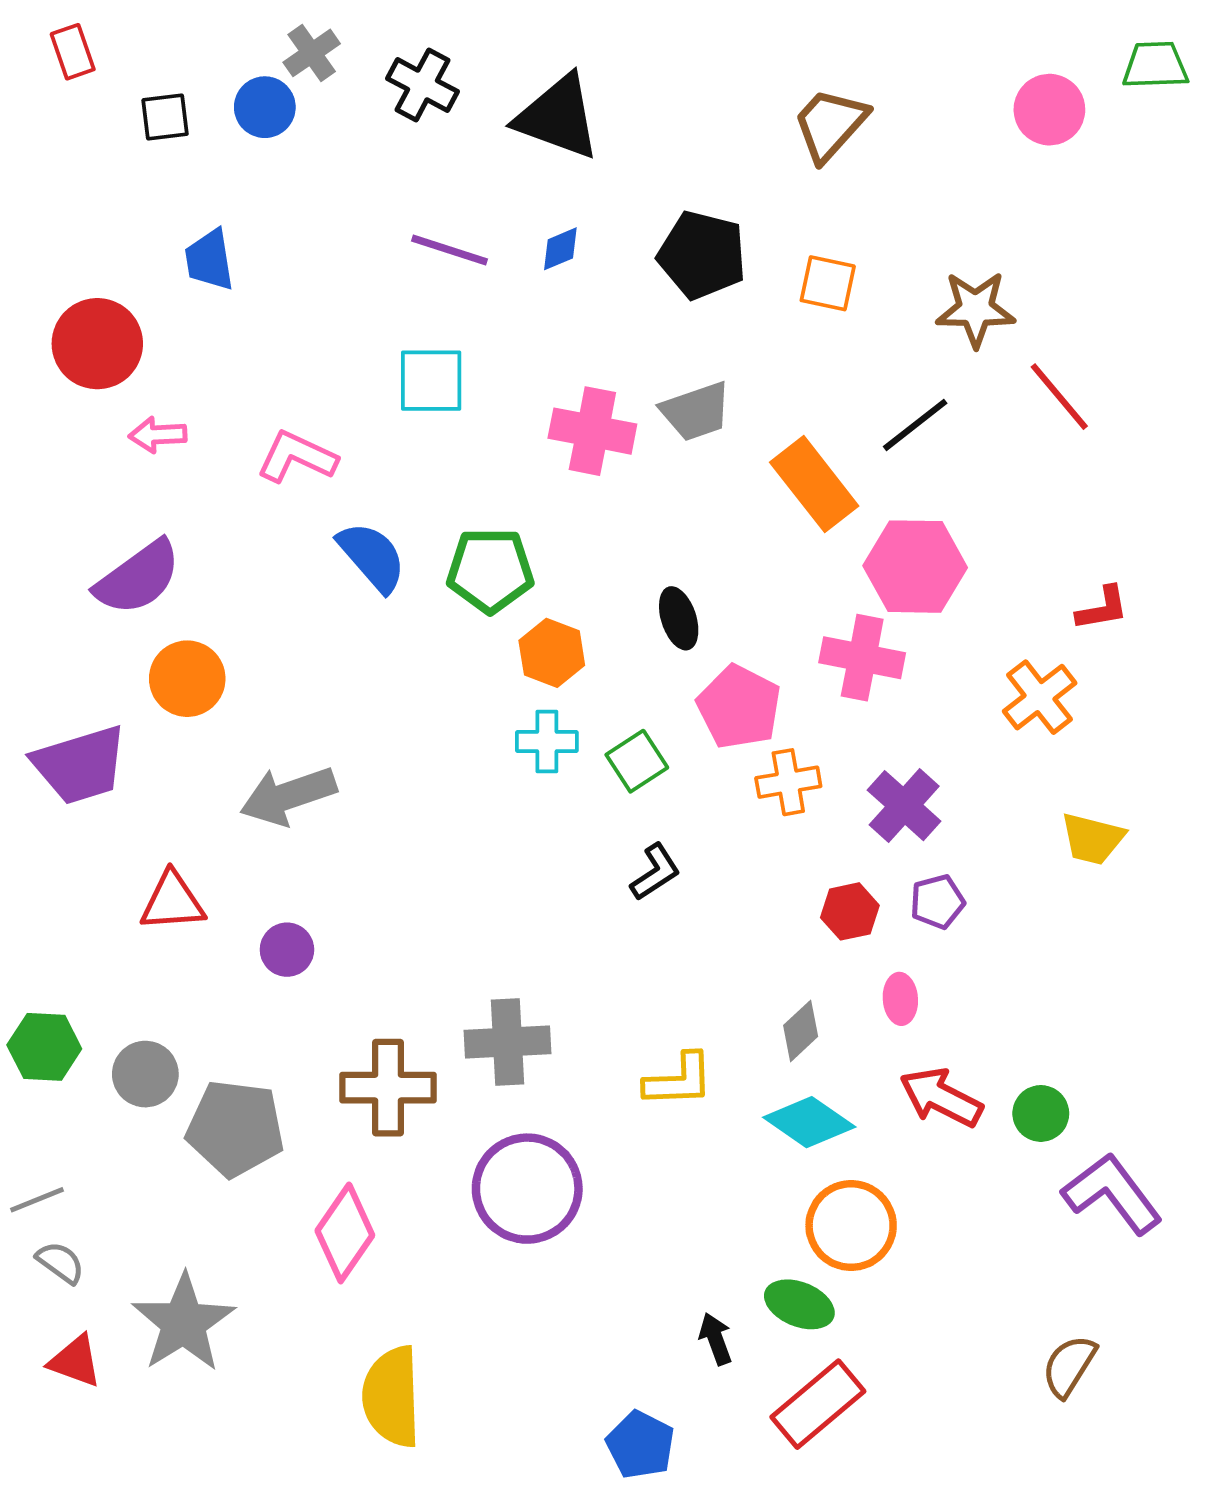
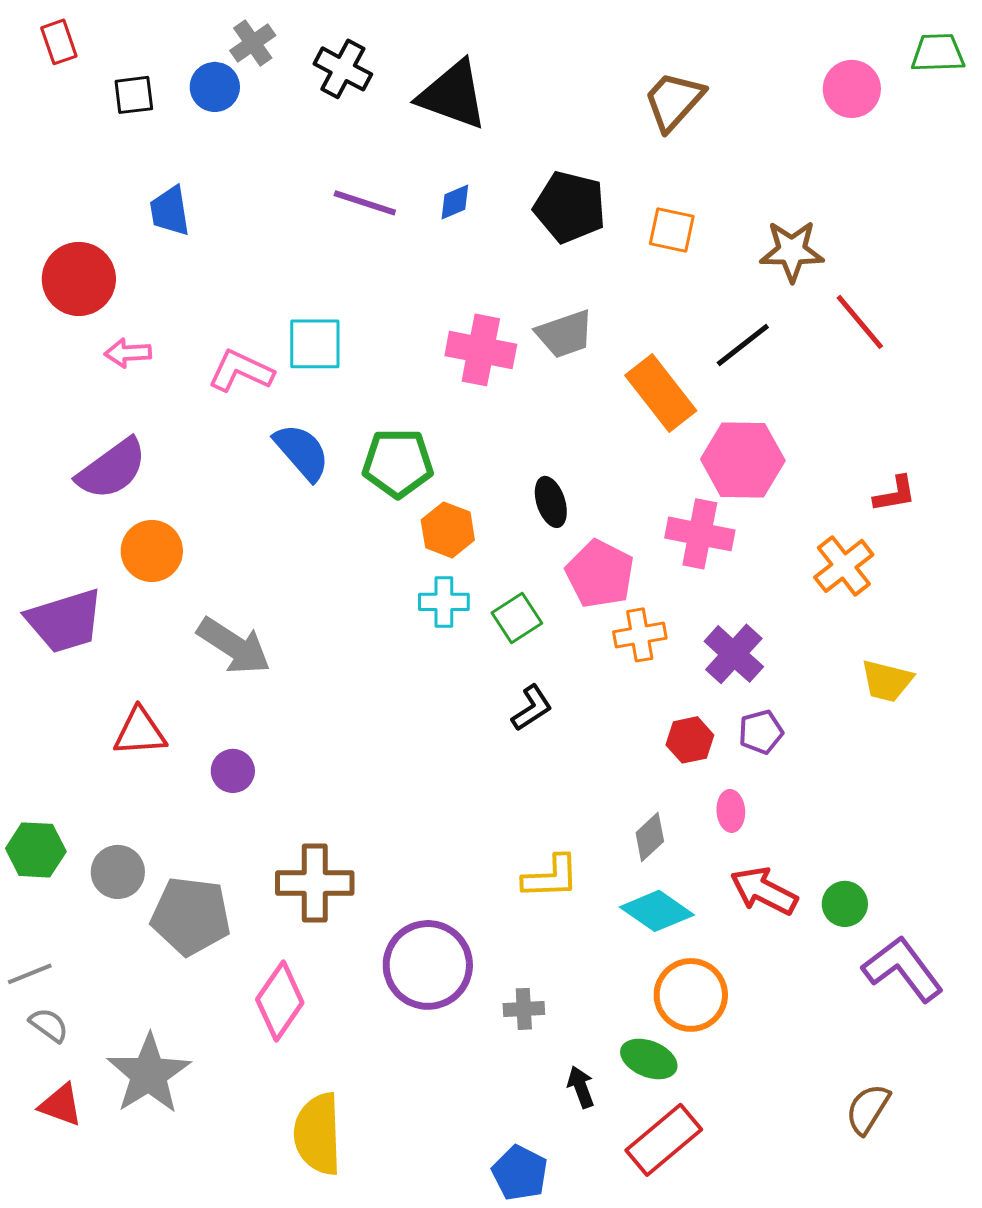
cyan square: (431, 381) -> (315, 344), moved
gray arrow: (288, 796) -> (234, 646), turned -128
gray cross: (507, 1042) -> (524, 1009), moved, size x0.6

